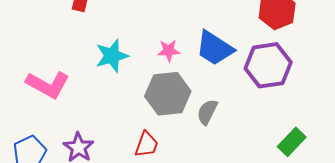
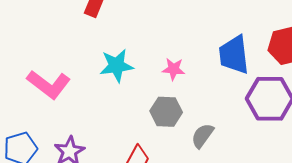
blue trapezoid: (215, 48) -> (234, 55), moved, turned 42
gray hexagon: (168, 94) -> (166, 112), size x0.7

